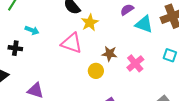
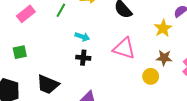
yellow star: (90, 22) -> (163, 28), moved
black cross: (15, 48) -> (83, 58), moved

